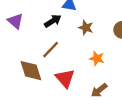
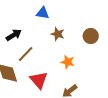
black arrow: (53, 21) -> (14, 35), moved

